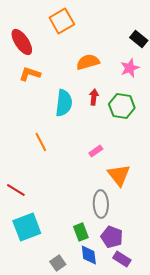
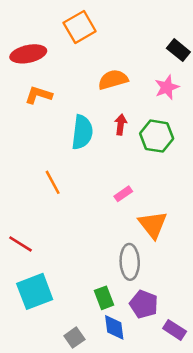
red ellipse: (22, 42) -> (28, 54), turned -68
purple rectangle: (122, 259) -> (175, 330), moved

